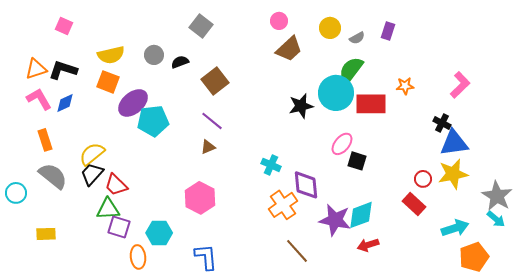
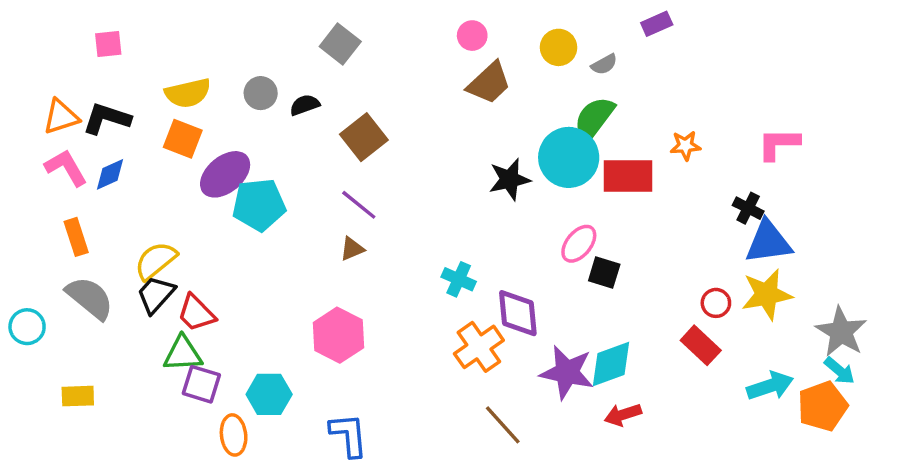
pink square: (64, 26) -> (108, 44), turned -30
purple rectangle: (388, 31) -> (657, 24), moved, turned 48
pink L-shape: (460, 85) -> (779, 144), turned -136
orange pentagon: (474, 257) -> (823, 406), moved

